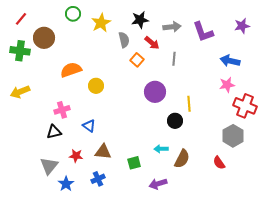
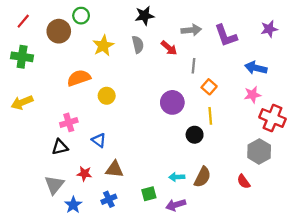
black star: (140, 20) -> (144, 16), moved
yellow star: (101, 23) -> (103, 46), moved
brown circle: (44, 38) -> (59, 31), moved
orange square: (137, 60) -> (209, 87), moved
cyan arrow: (161, 149) -> (177, 177), moved
green square: (134, 163) -> (149, 194), moved

